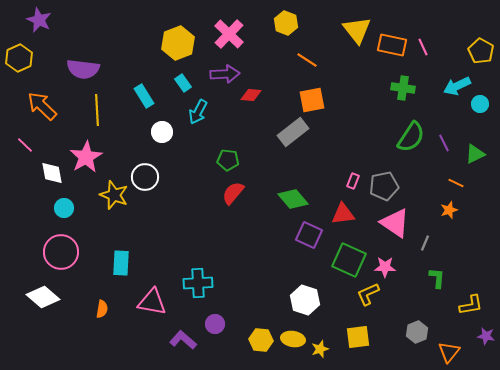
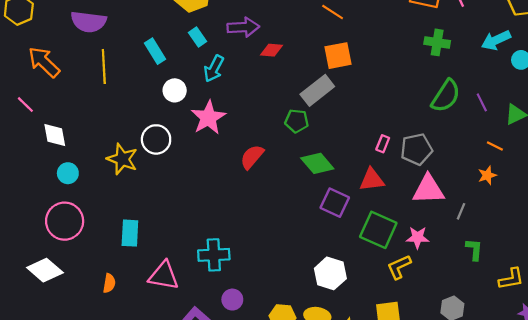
pink star: (86, 157) -> (208, 118), moved
green pentagon: (228, 160) -> (297, 121), moved
pink triangle: (395, 223) -> (428, 190), turned -36

